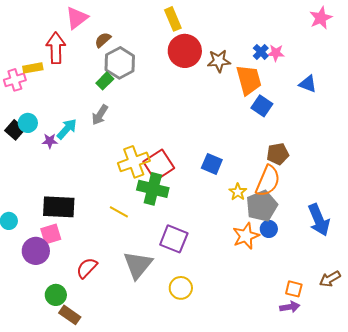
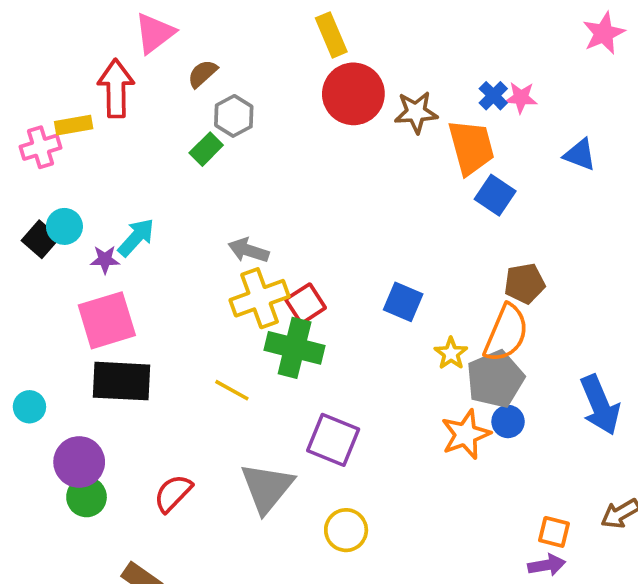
gray hexagon: (120, 63) -> (234, 116), size x0.7
gray arrow: (100, 115) -> (248, 250), moved, turned 75
red square: (159, 165) -> (306, 304), size x0.7
pink square: (51, 234) -> (107, 320), moved, size x1.5
green circle: (56, 295) -> (87, 497), moved

